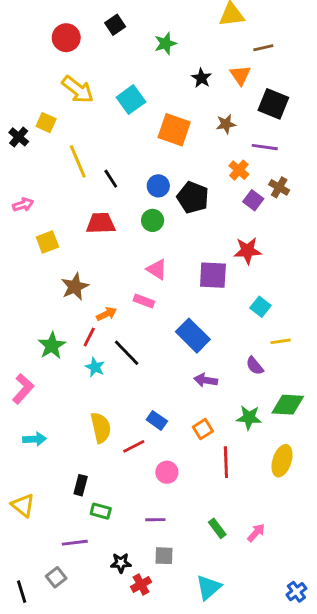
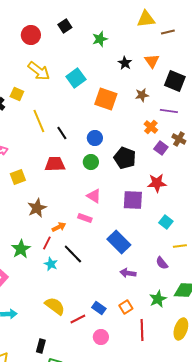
brown line: (263, 48) -> (168, 32), moved
black pentagon: (193, 197) -> (125, 158), moved
green star: (249, 418) -> (158, 299), turned -30
blue rectangle: (157, 420) -> (99, 308), moved
yellow semicircle: (101, 428) -> (55, 306), turned -40

